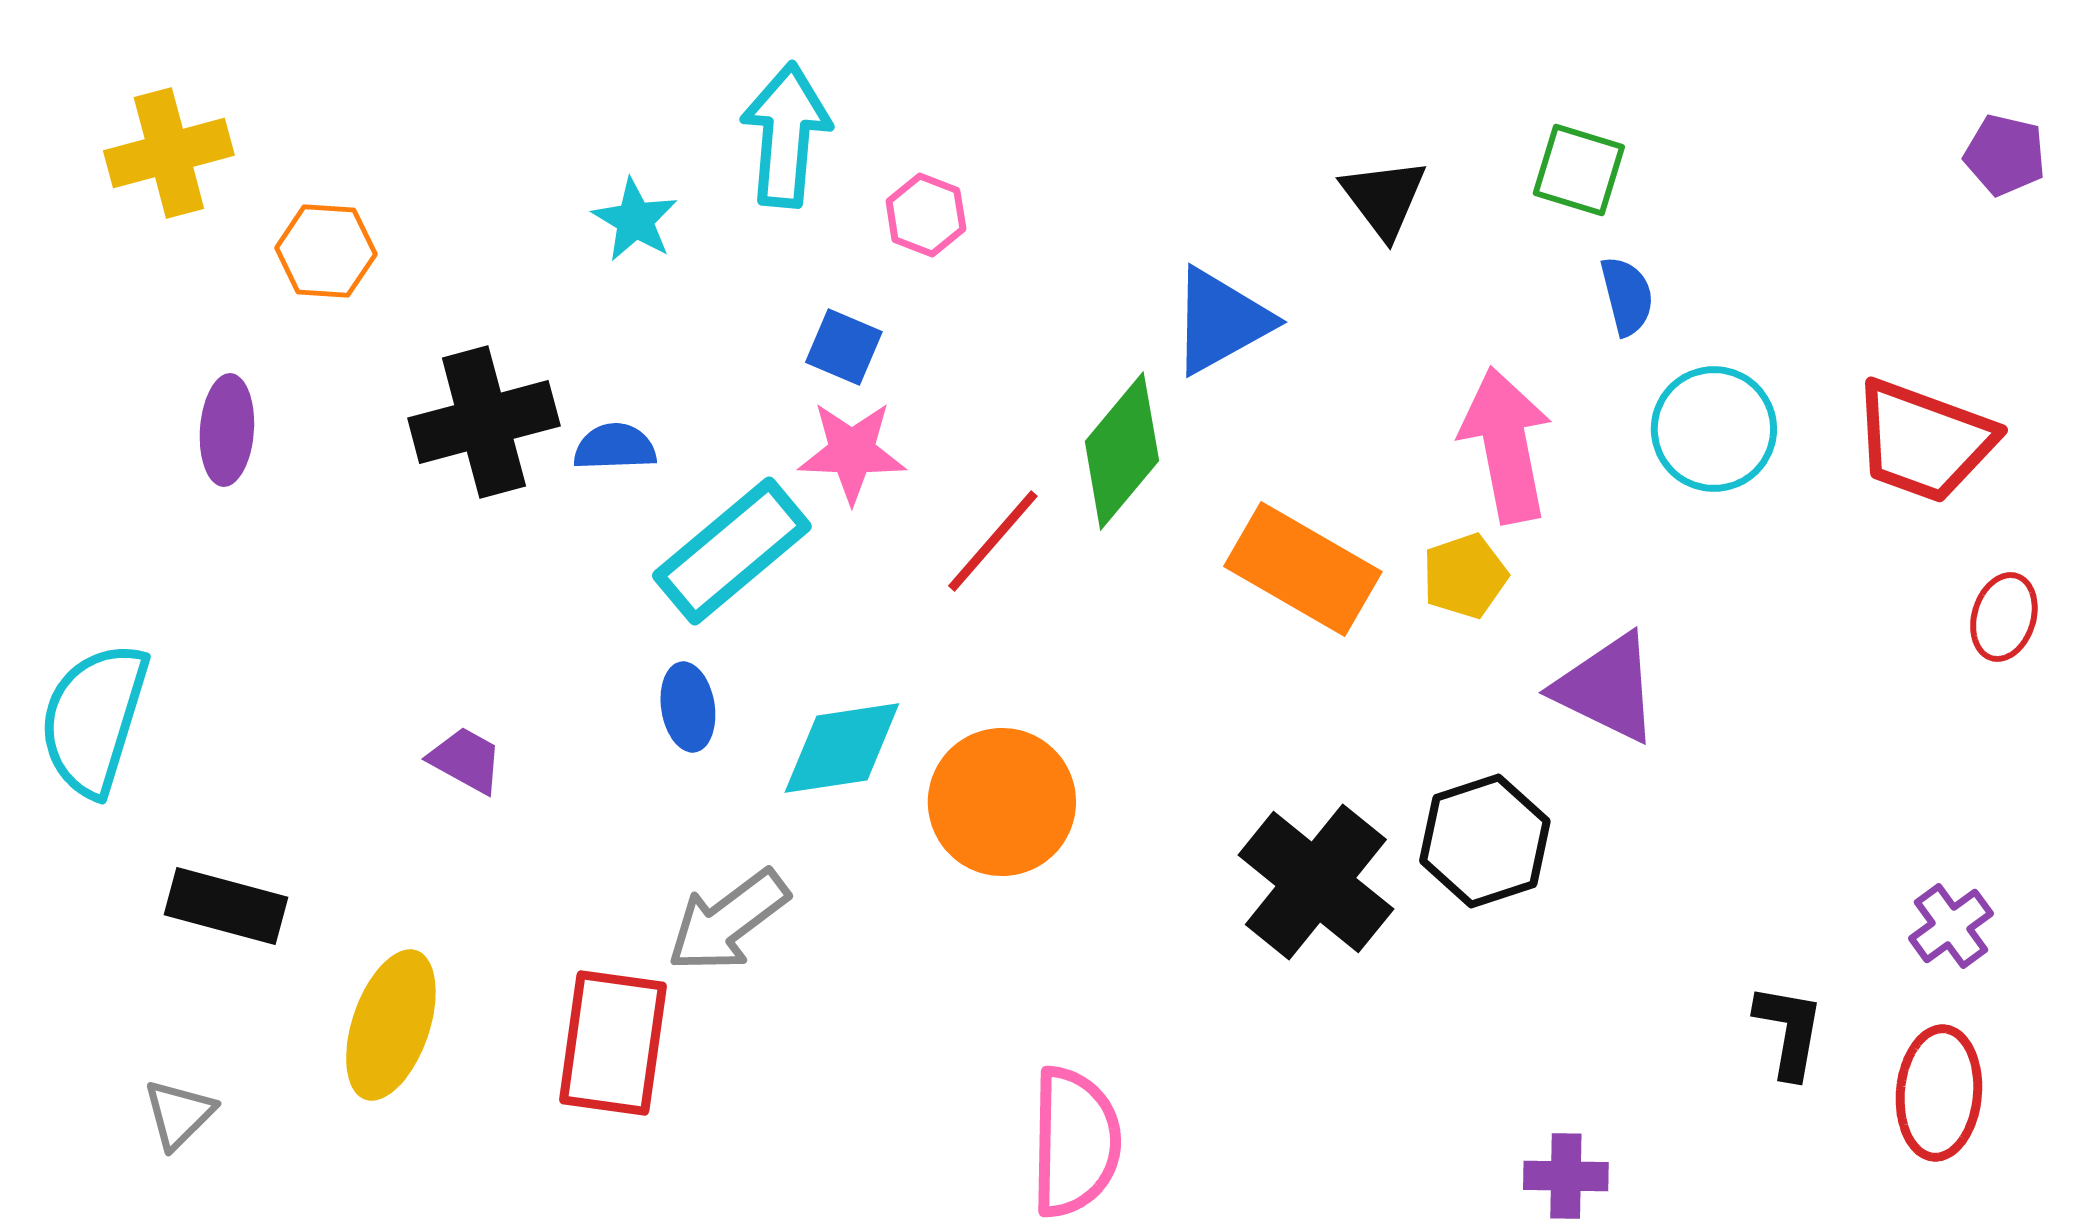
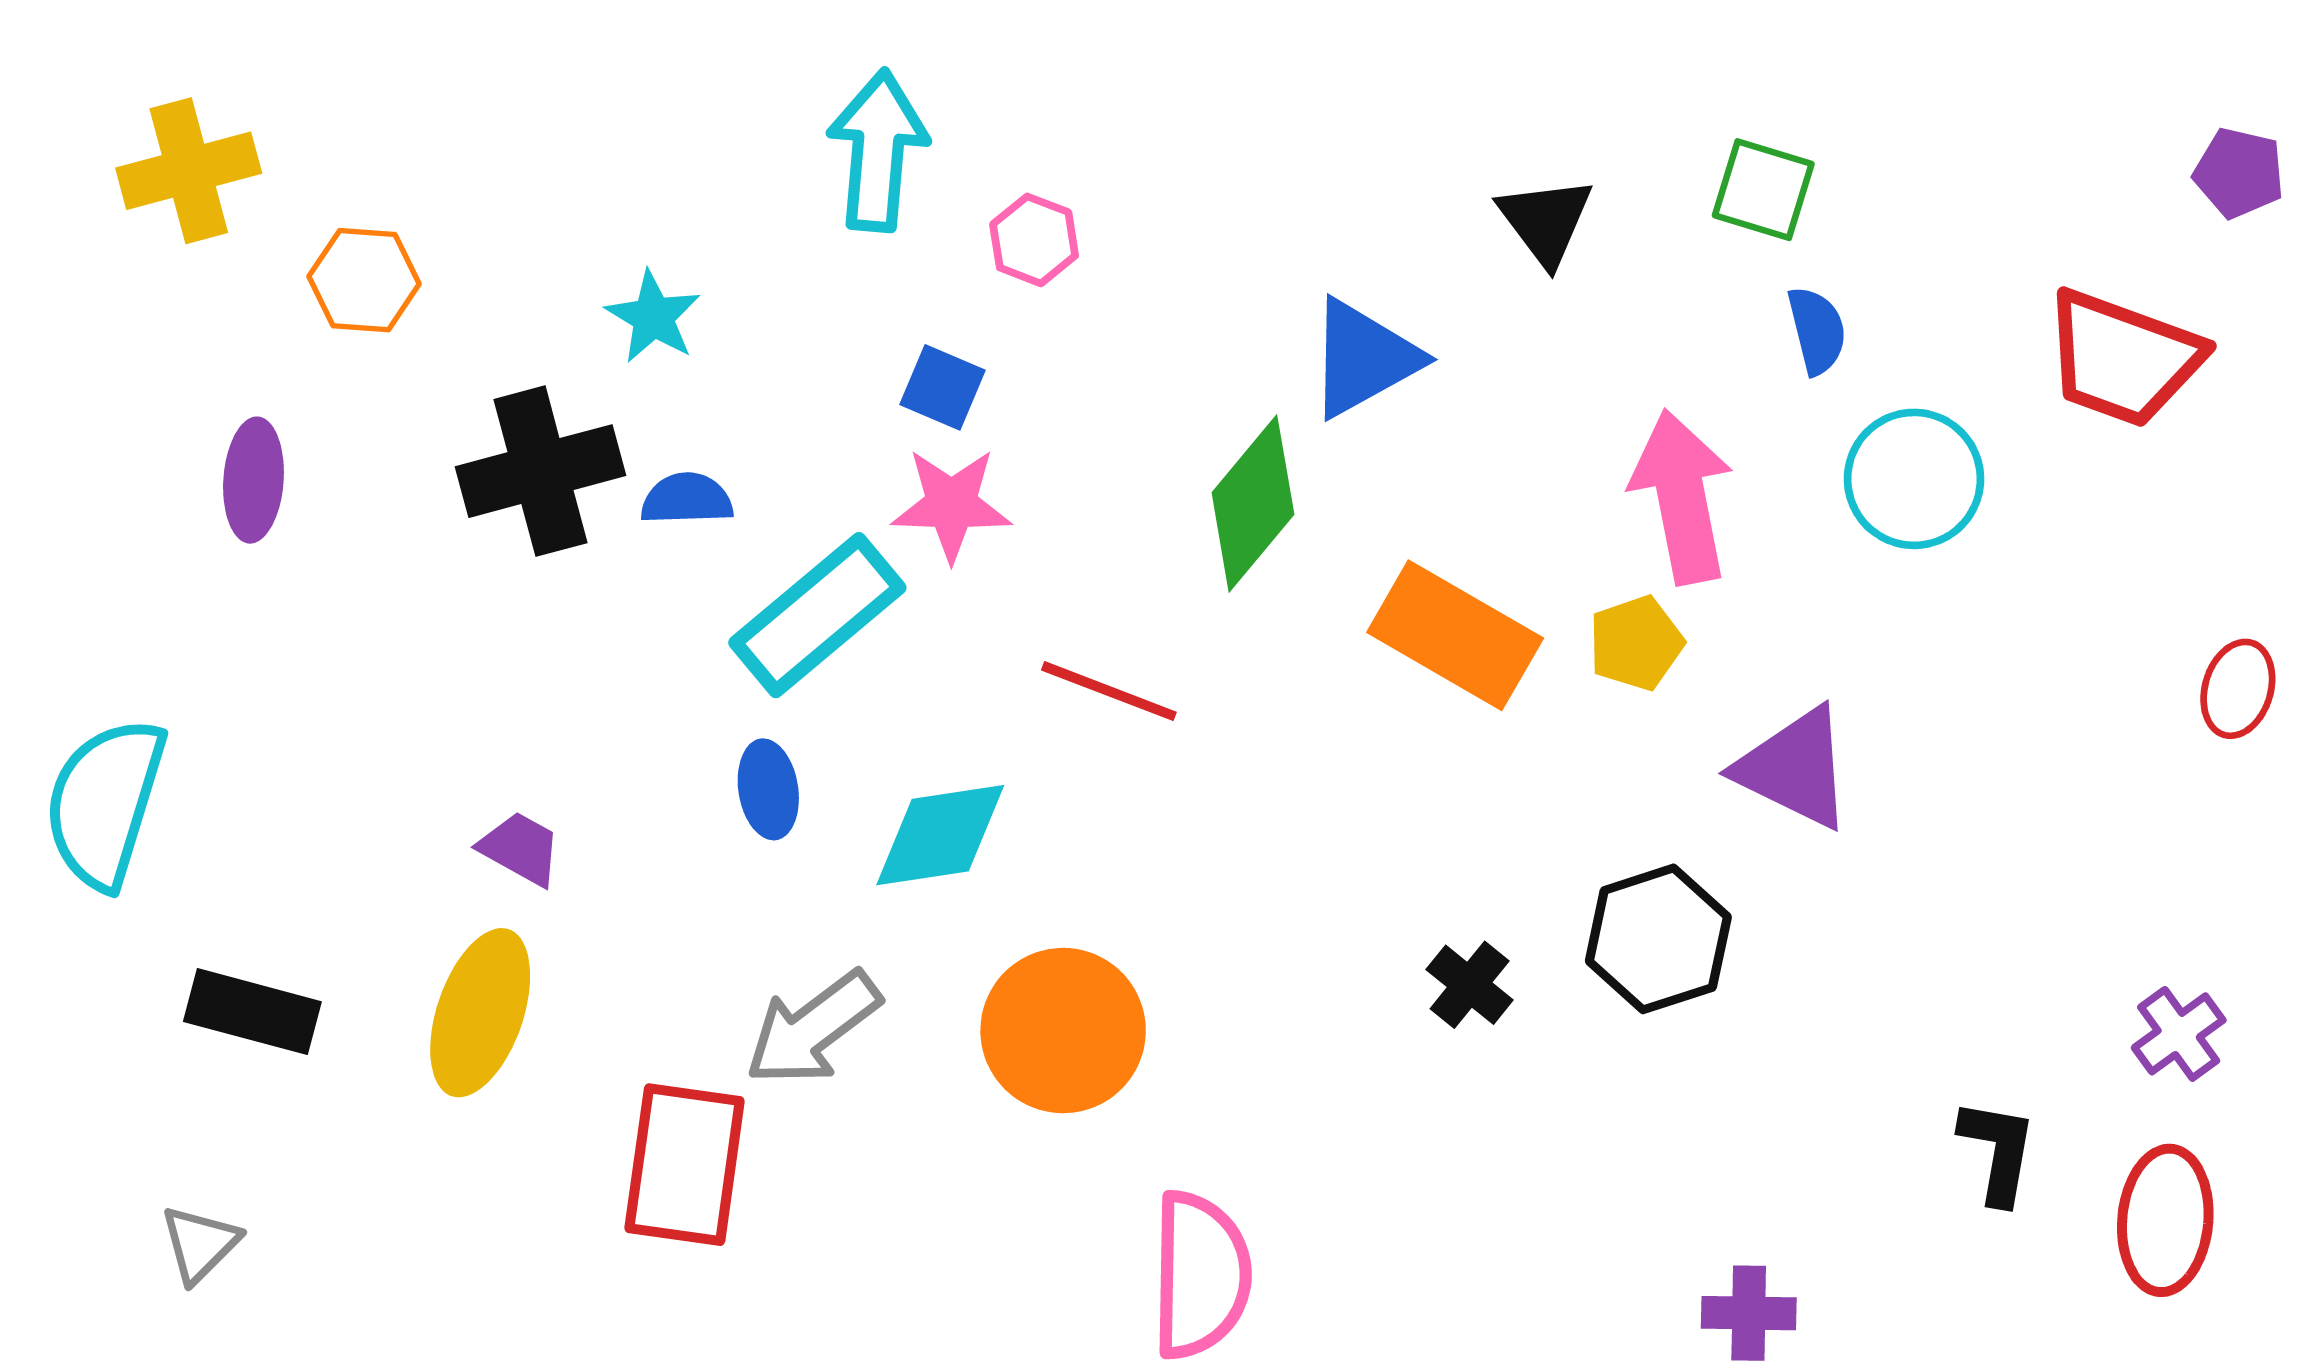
cyan star: (635, 220) -> (653, 317), moved
red trapezoid: (1924, 441) -> (2123, 358), moved
red line: (993, 541) -> (1109, 691), moved, turned 70
orange circle: (1002, 802) -> (1063, 1031), moved
black cross: (1316, 882) -> (1470, 985), size x0.5
yellow ellipse: (391, 1025) -> (480, 1013), moved

